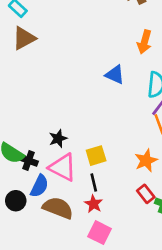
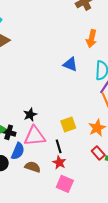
yellow square: (96, 156) -> (68, 125), moved
pink triangle: (63, 167) -> (35, 136), turned -30
brown semicircle: (58, 208) -> (33, 167), size x0.7

